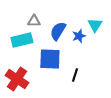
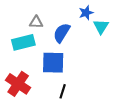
blue star: (79, 36) -> (86, 13), moved
black line: (75, 75) -> (63, 91), moved

